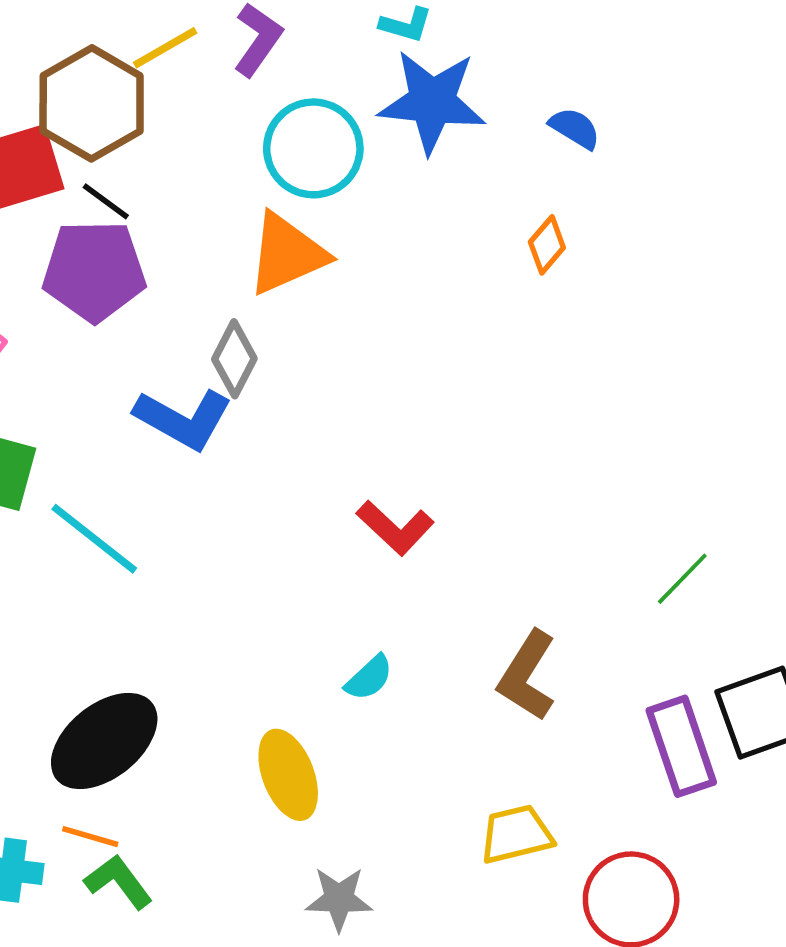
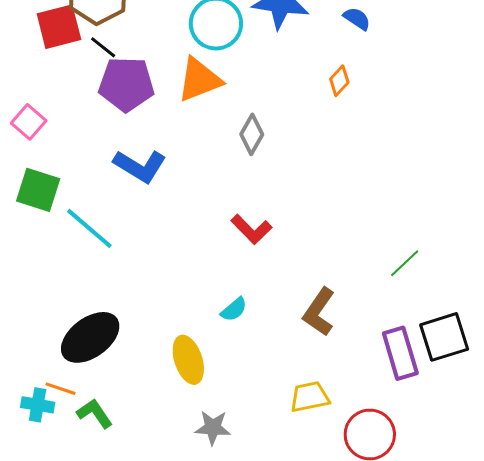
purple pentagon: (94, 271) -> (126, 84), moved
gray diamond: (234, 359) -> (252, 134), moved
orange line: (90, 837) -> (60, 389), moved

